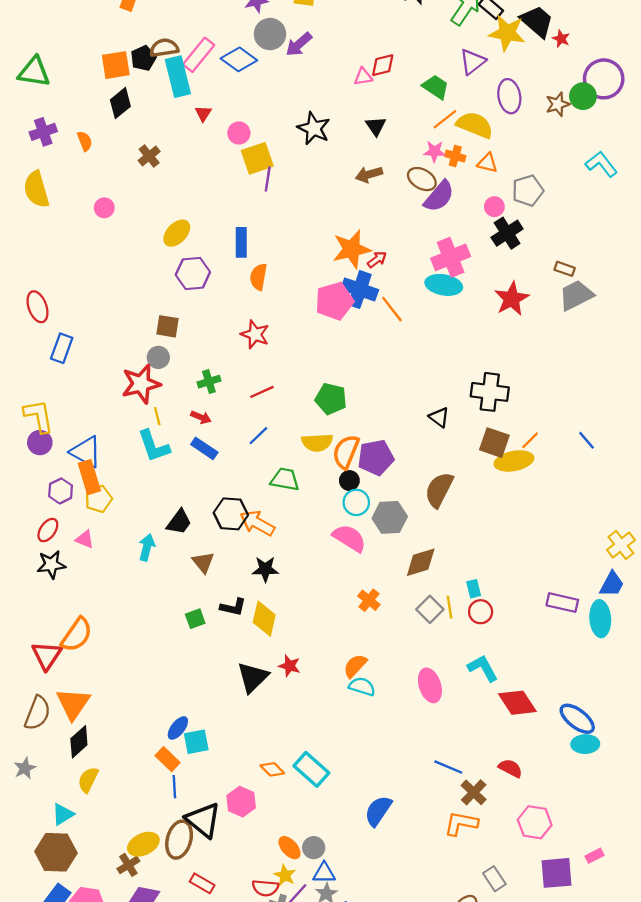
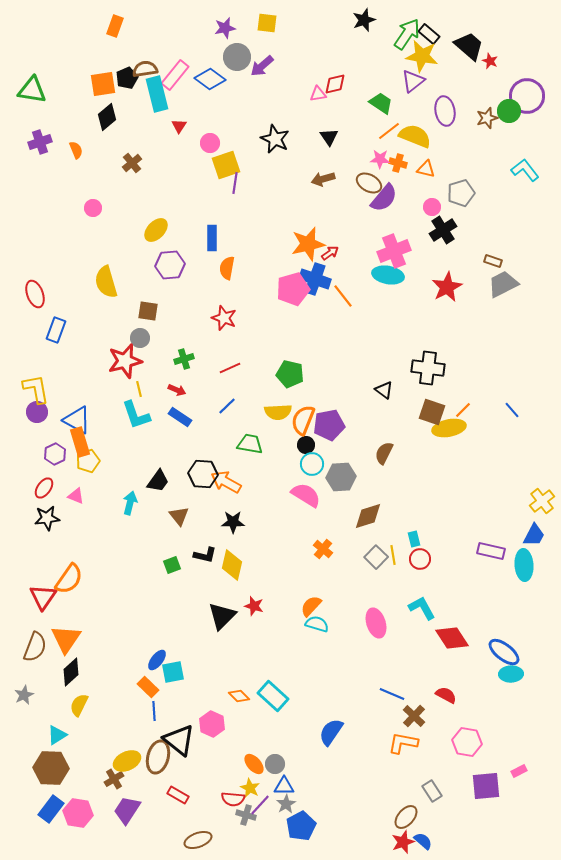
yellow star: (507, 33) -> (422, 56), moved
yellow semicircle: (36, 189) -> (106, 282), moved
brown semicircle: (439, 490) -> (384, 453), size x0.7

